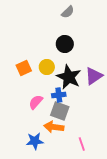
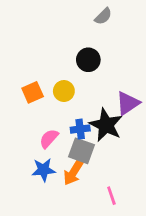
gray semicircle: (68, 12) -> (103, 16), moved
black star: (69, 77) -> (106, 125), moved
orange arrow: (54, 127) -> (73, 173), turned -66
blue star: (35, 141) -> (43, 170), moved

